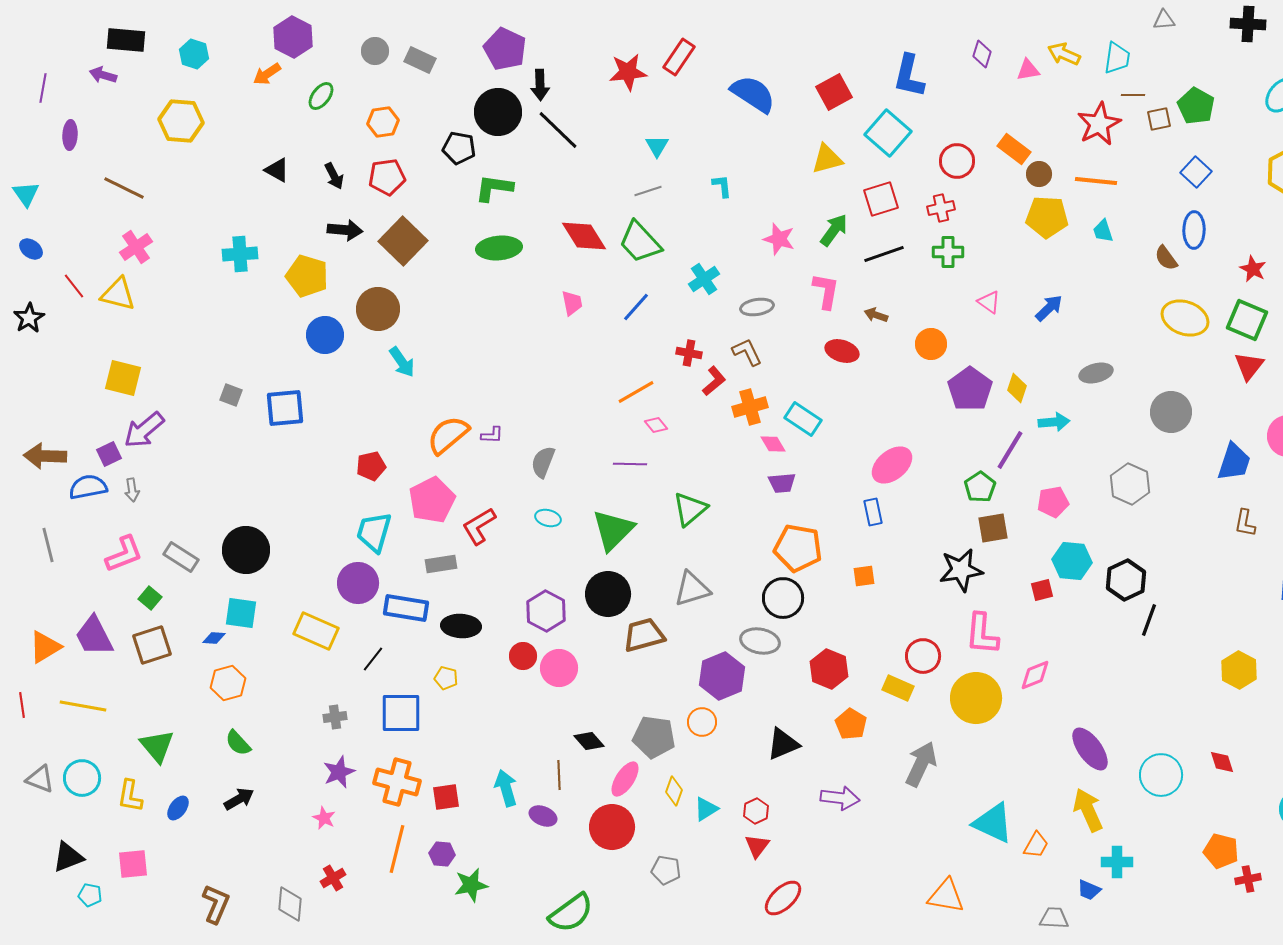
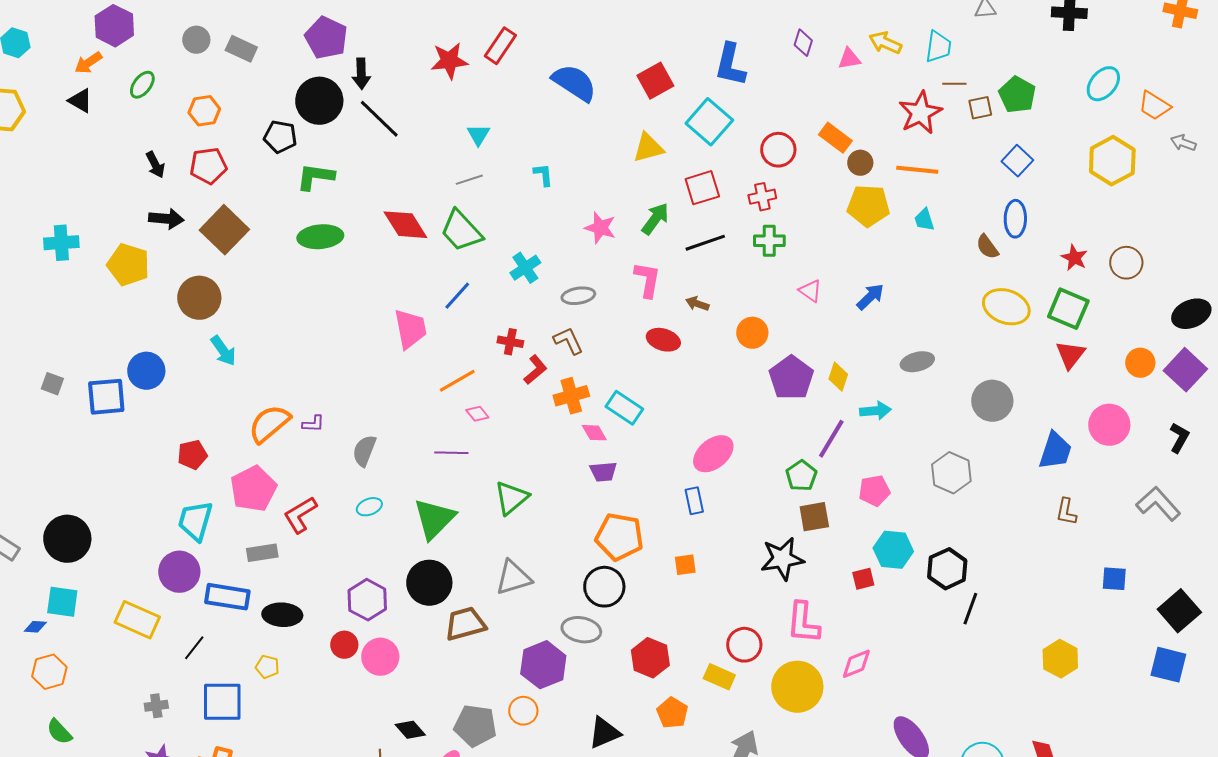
black triangle: (277, 170) -> (80, 101), moved
pink trapezoid: (572, 303) -> (410, 329), moved, size x1.6
blue circle: (325, 335) -> (146, 371), moved
cyan ellipse: (548, 518) -> (369, 507), turned -35

